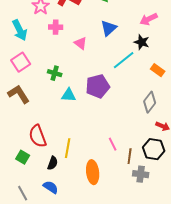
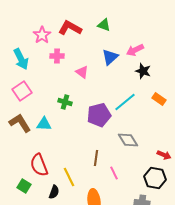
pink arrow: (149, 19) -> (135, 50), moved
cyan line: (124, 60) -> (125, 102), moved
green cross: (55, 73) -> (65, 102), moved
cyan triangle: (69, 95) -> (44, 124), moved
gray diamond: (150, 102) -> (128, 140), moved, turned -70
yellow line: (68, 148) -> (69, 177), turned -36
brown line: (130, 156) -> (96, 158), moved

